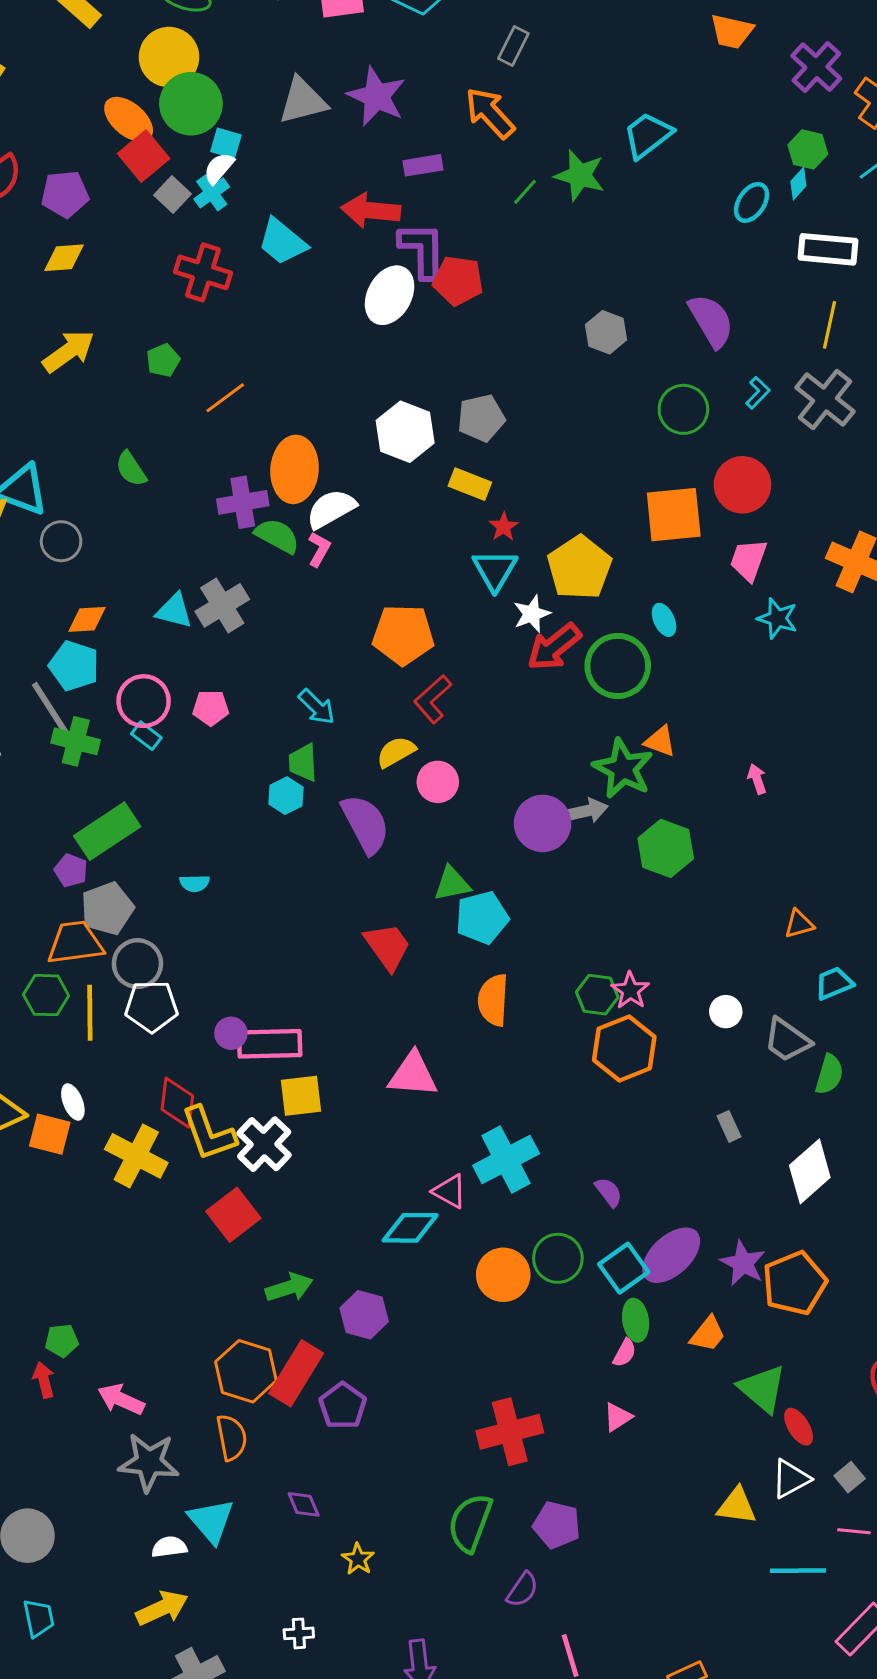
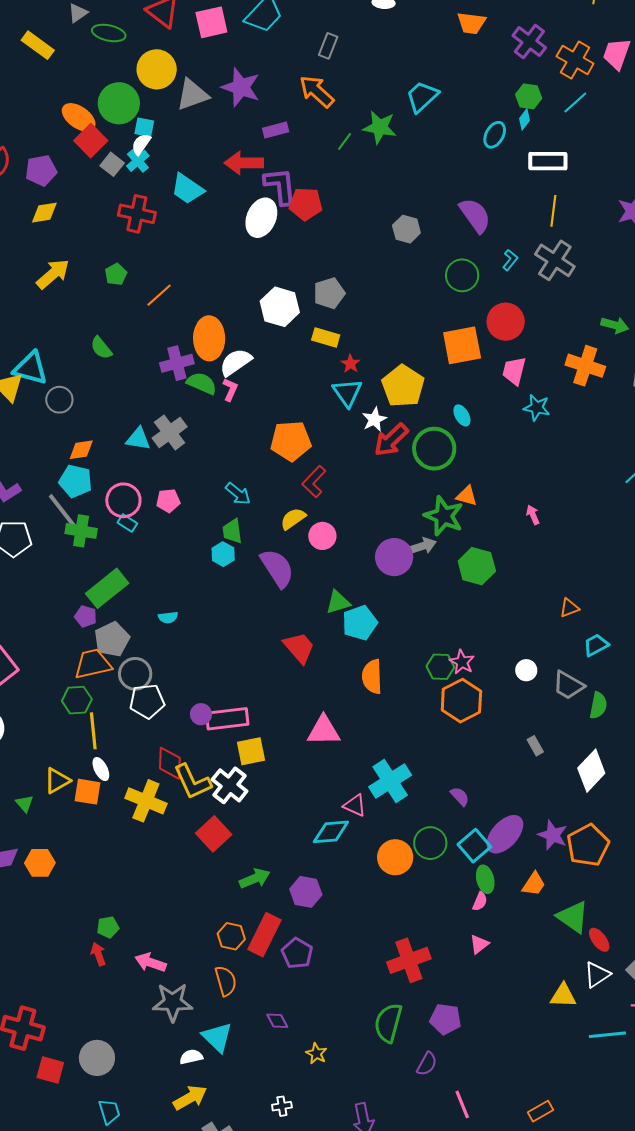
yellow circle: (169, 57) -> (157, 69), moved
yellow line: (90, 1013) -> (93, 731), moved
orange hexagon: (246, 1371) -> (231, 936), size x0.7

